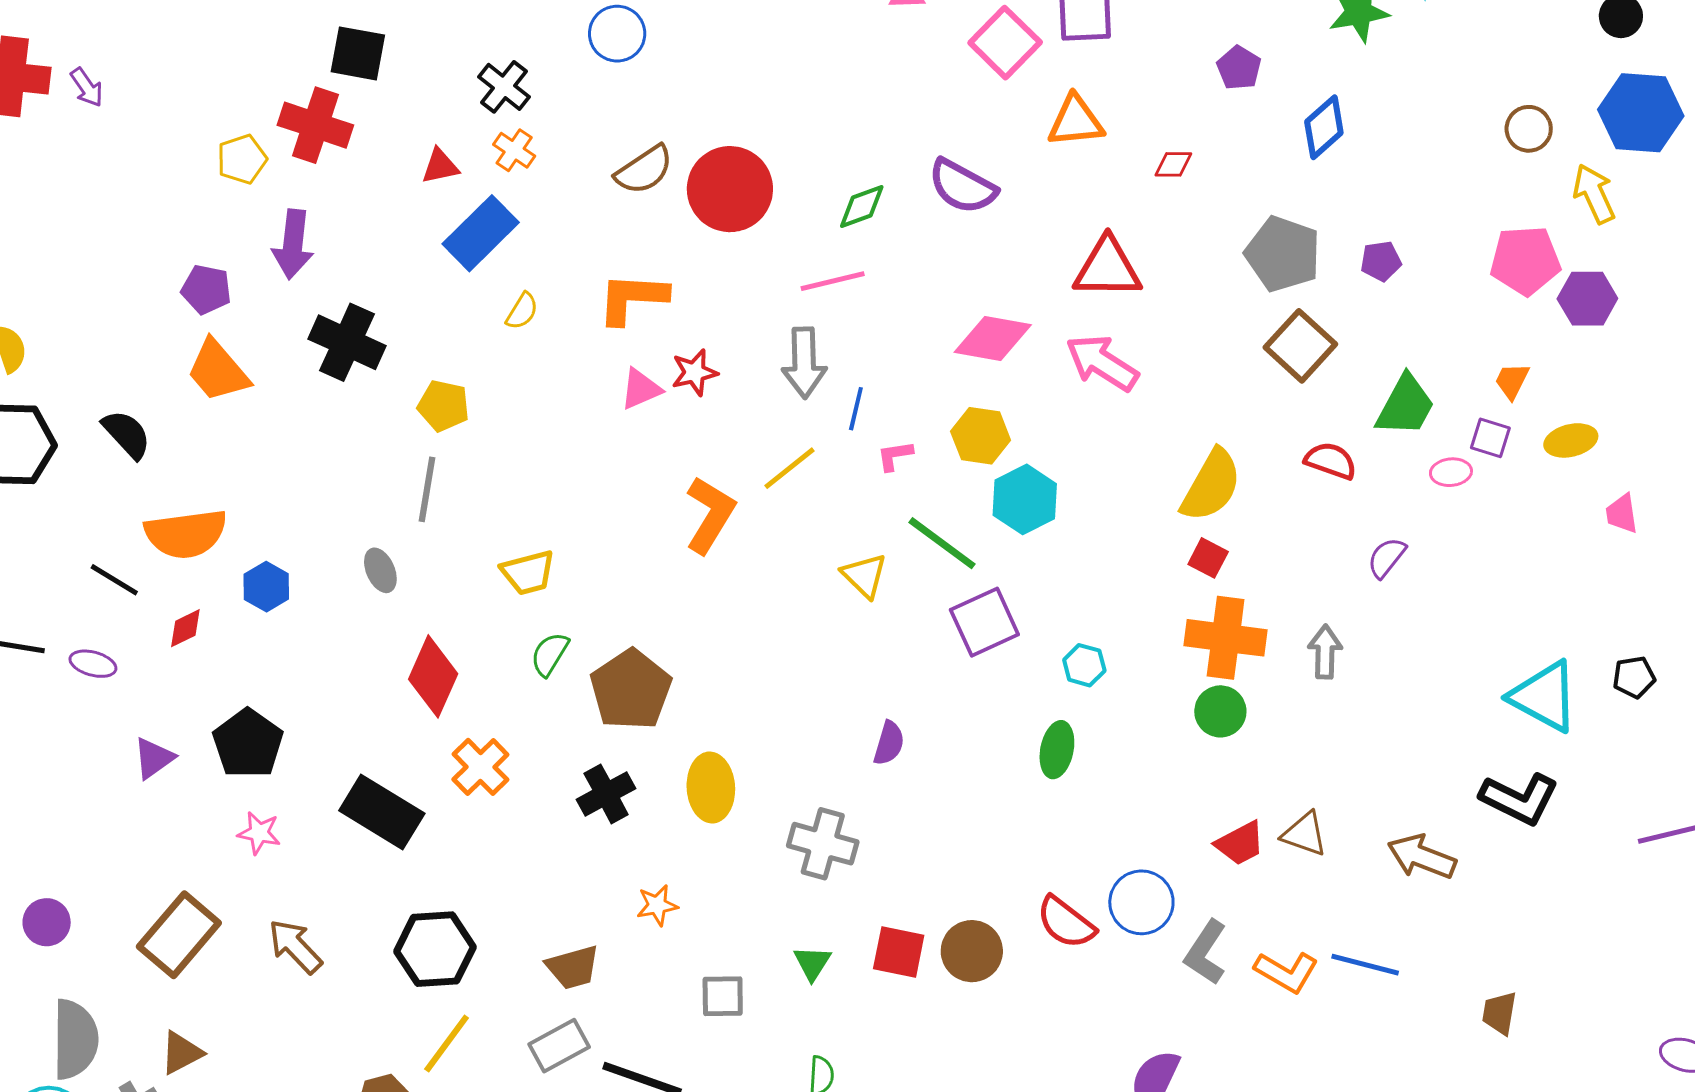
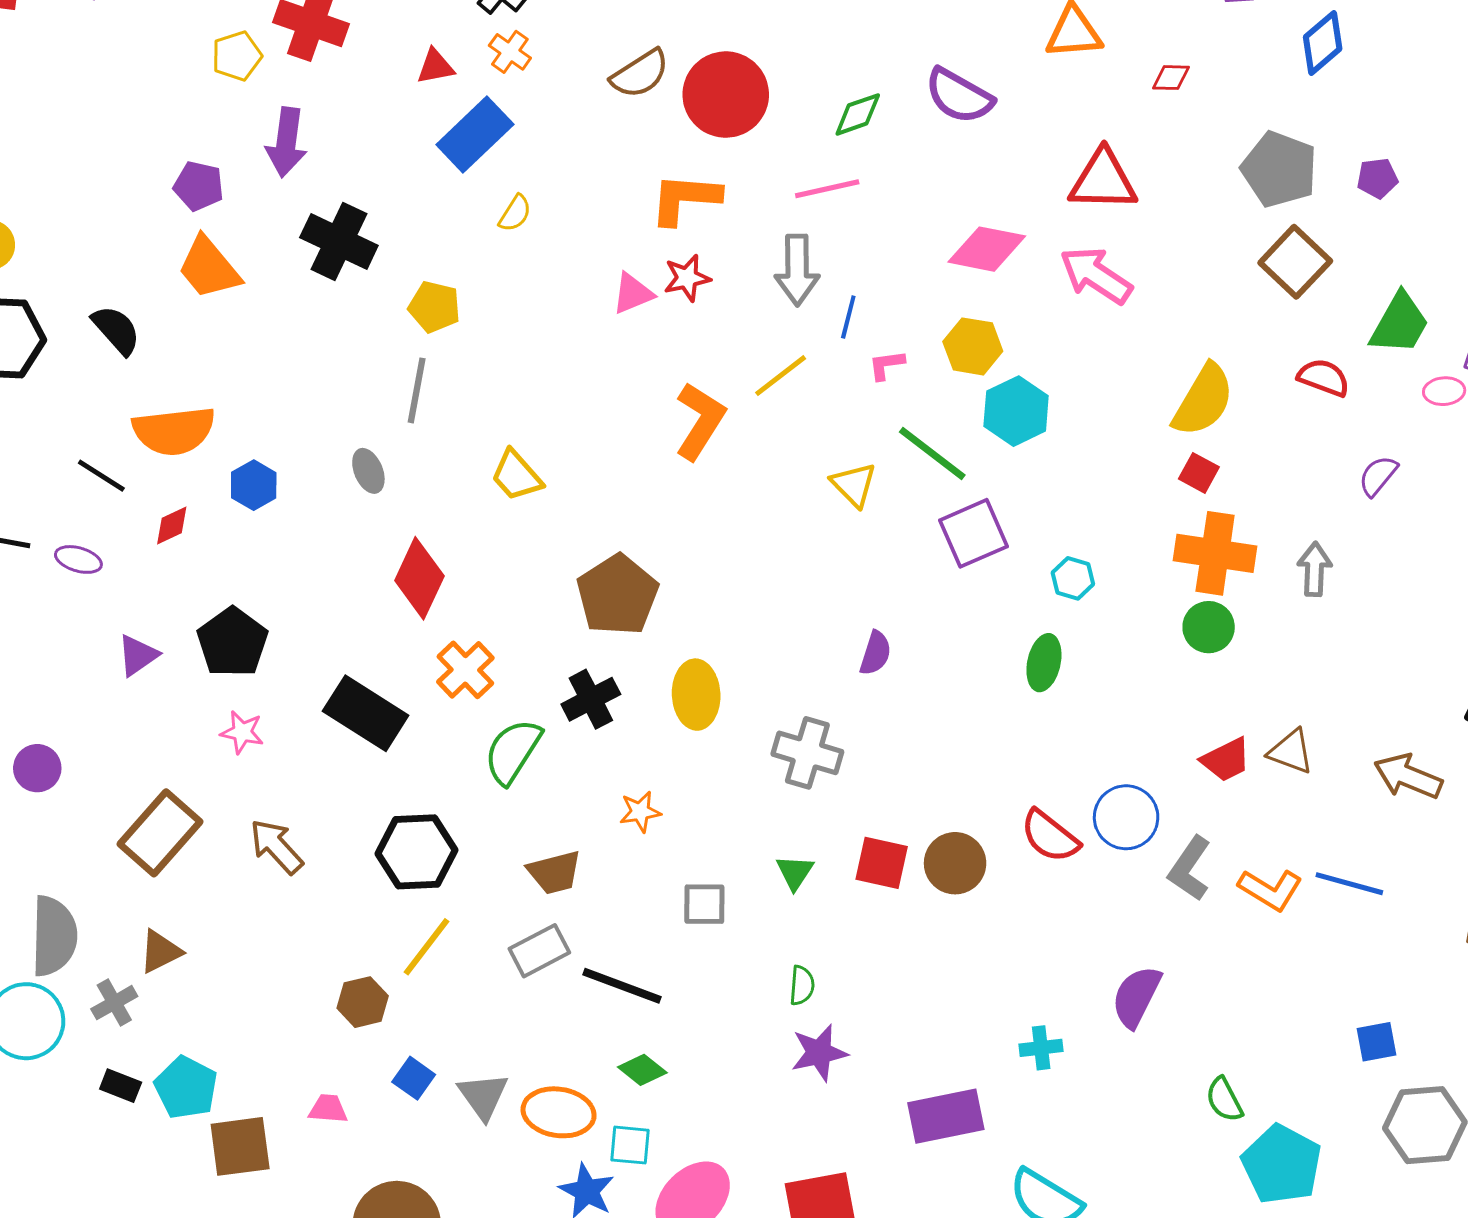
orange L-shape: (632, 298) -> (685, 199), moved
yellow trapezoid: (528, 572) -> (516, 476), turned 62
green semicircle: (550, 654) -> (513, 751), moved, size x1.5
purple circle: (47, 922) -> (37, 768), moved

